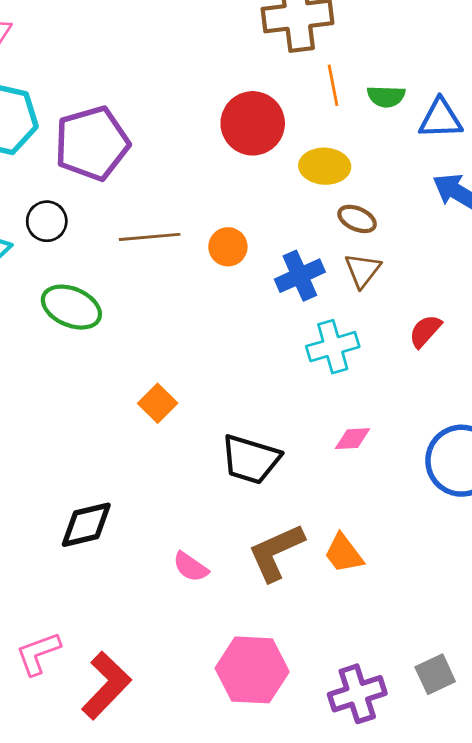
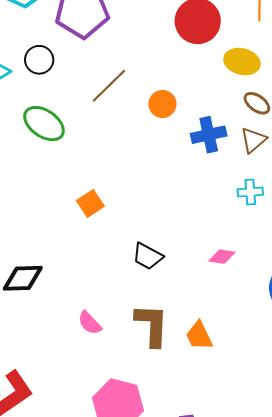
brown line: (150, 237) -> (109, 86), turned -51
cyan cross: (333, 347) -> (250, 192), moved, size x0.7
black trapezoid: (251, 459) -> (148, 256), size x0.7
brown L-shape: (276, 552) -> (152, 325), turned 105

